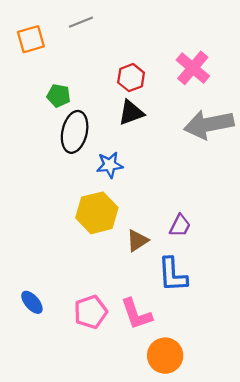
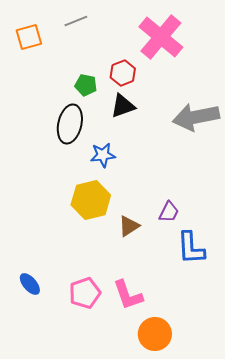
pink cross: (193, 68) -> (161, 37), moved, size x1.4
green pentagon: (59, 96) -> (86, 85), moved
blue L-shape: (173, 275) -> (191, 248), moved

